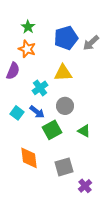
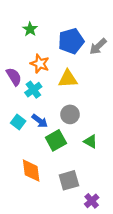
orange star: (27, 49) -> (40, 64), moved
purple semicircle: (13, 71) -> (14, 77), turned -54
cyan cross: (40, 88) -> (33, 90), moved

